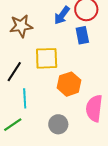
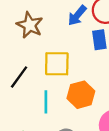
brown star: (21, 26) -> (30, 25), turned 30
cyan line: (25, 98) -> (46, 102), moved

